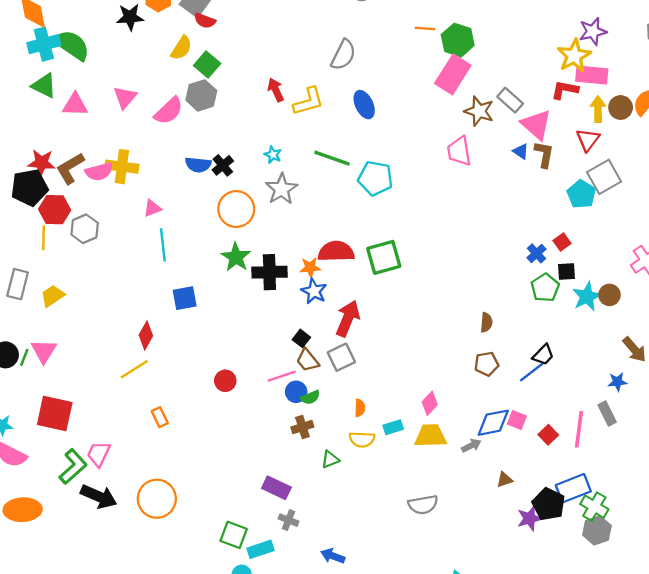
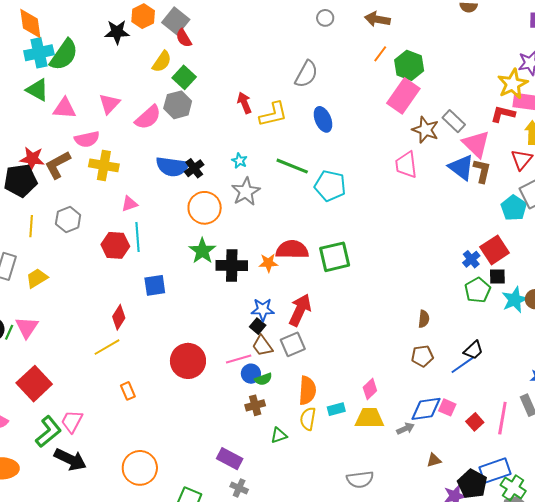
red semicircle: (205, 21) -> (184, 38), turned 36
orange line: (425, 29) -> (380, 54), turned -60
green semicircle: (72, 45) -> (64, 55), turned 88
blue triangle: (521, 151) -> (461, 167), size x1.8
blue semicircle: (198, 165) -> (172, 167), size x1.4
pink semicircle: (99, 172) -> (87, 139), moved
red hexagon: (55, 210) -> (115, 245), moved
red square: (562, 242) -> (495, 250), size x1.8
blue star: (314, 291) -> (263, 310), moved, turned -30
red circle: (225, 381) -> (188, 361), size x1.8
orange semicircle: (360, 408) -> (307, 390), size x1.8
red square: (55, 414) -> (34, 384), turned 32
yellow semicircle: (362, 439) -> (308, 419), turned 95
orange circle: (157, 499) -> (140, 468), moved

